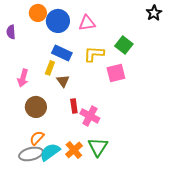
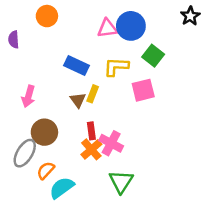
blue circle: (58, 21) -> (131, 26), moved
yellow rectangle: (50, 68) -> (93, 94), moved
orange cross: (74, 150) -> (91, 149), moved
gray ellipse: (31, 154) -> (25, 153), moved, turned -45

